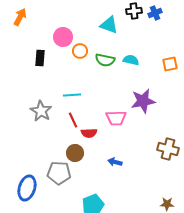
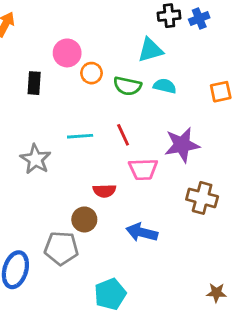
cyan triangle: (109, 25) -> (150, 50), moved, turned -36
red line: (73, 120) -> (123, 135), moved
brown cross: (168, 149) -> (202, 198), moved
blue arrow: (115, 162) -> (142, 232), size x1.5

